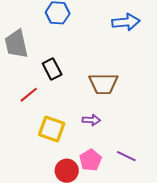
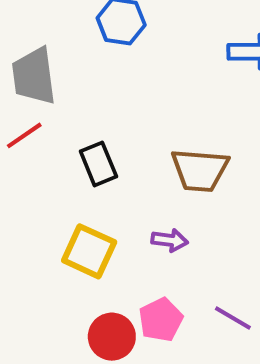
black rectangle: (52, 69) -> (98, 164), moved
red line: (29, 95) -> (24, 135), moved

